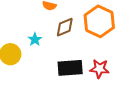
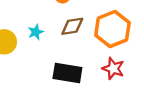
red star: (99, 69) -> (113, 69), moved

